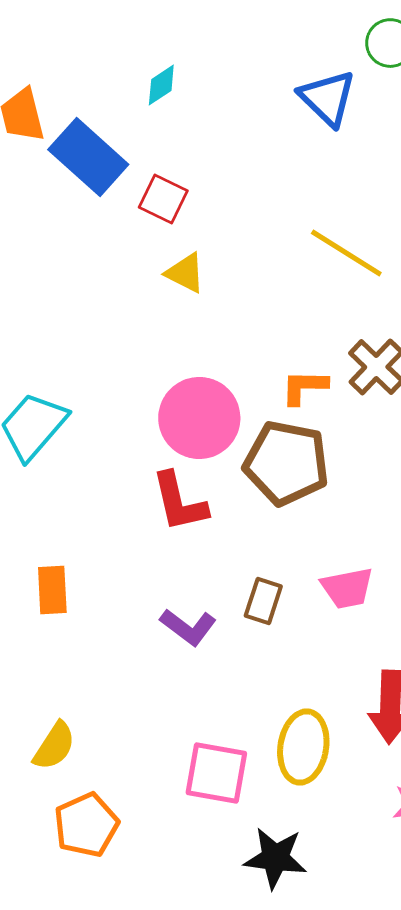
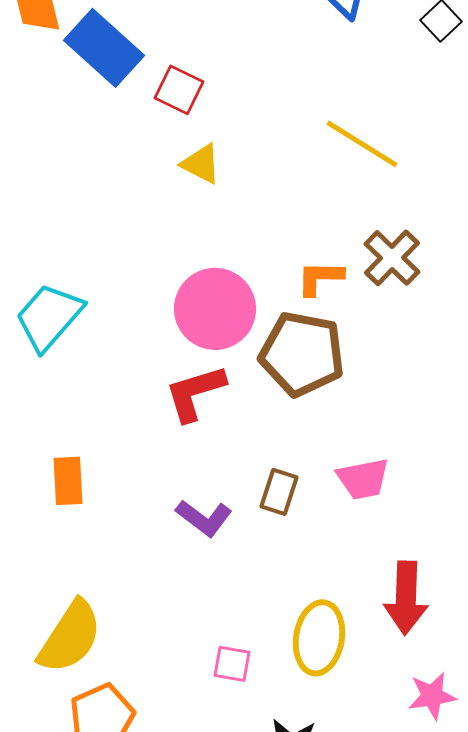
red L-shape: (179, 502) -> (195, 393), turned 86
yellow semicircle: (54, 746) -> (70, 637), size x1.5
pink square: (216, 773) -> (232, 664), size x0.6

